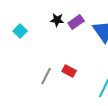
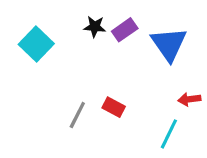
cyan square: (20, 31) -> (36, 44), size x1.5

